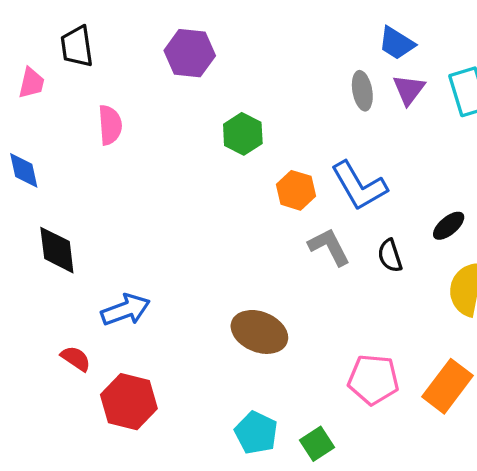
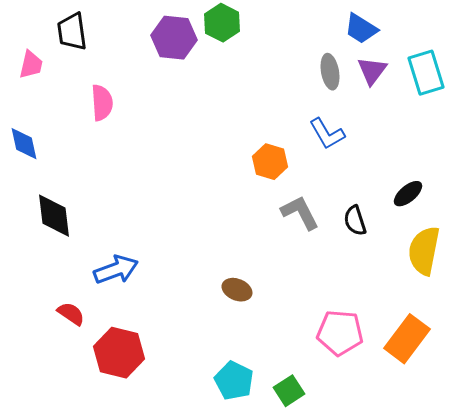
green hexagon: (243, 134) -> (222, 23), moved
blue L-shape: (359, 186) -> (327, 134), moved, size x0.7
brown ellipse: (259, 332) -> (237, 290), size x0.6

